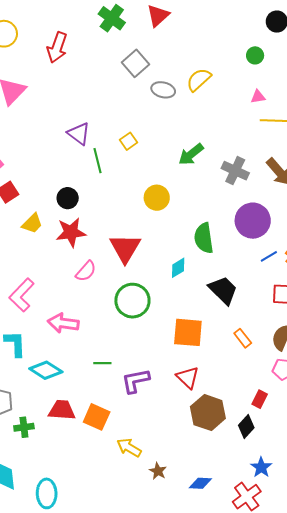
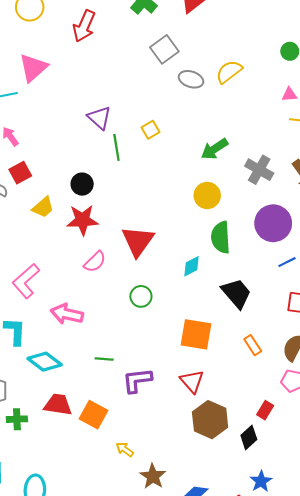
yellow circle: (157, 198) -> (207, 195), moved
green circle: (132, 301) -> (141, 296), size x0.6
yellow arrow: (129, 448) -> (125, 449), size x0.7
brown star: (158, 471) -> (153, 476), size x1.4

